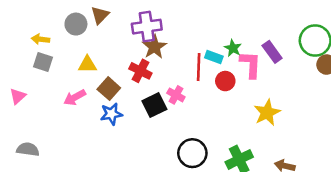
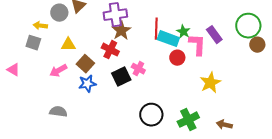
yellow arrow: (40, 39) -> (40, 26), moved
cyan rectangle: (214, 57) -> (168, 39), size x1.5
red line: (199, 67) -> (156, 29), moved
pink triangle: (18, 96) -> (13, 70), turned -48
gray semicircle: (28, 149) -> (58, 112), moved

